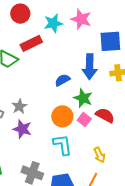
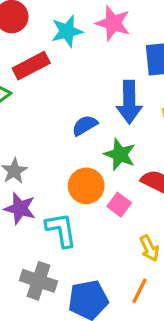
pink square: (84, 119) -> (119, 205), moved
cyan L-shape: (62, 145) -> (61, 230), moved

